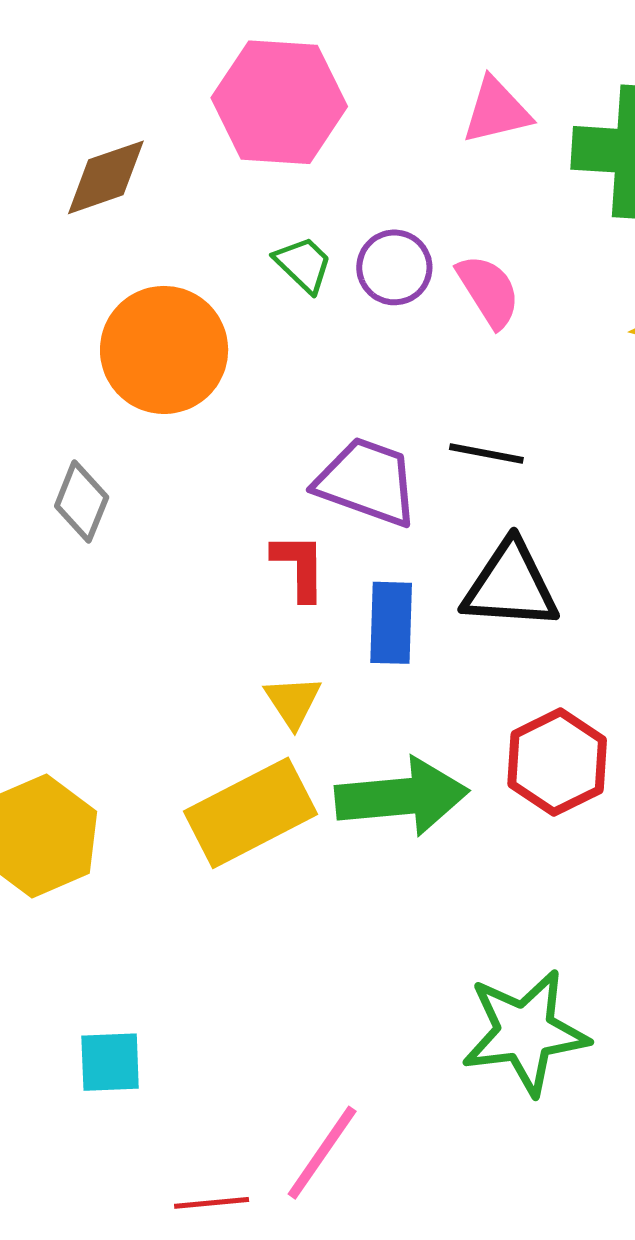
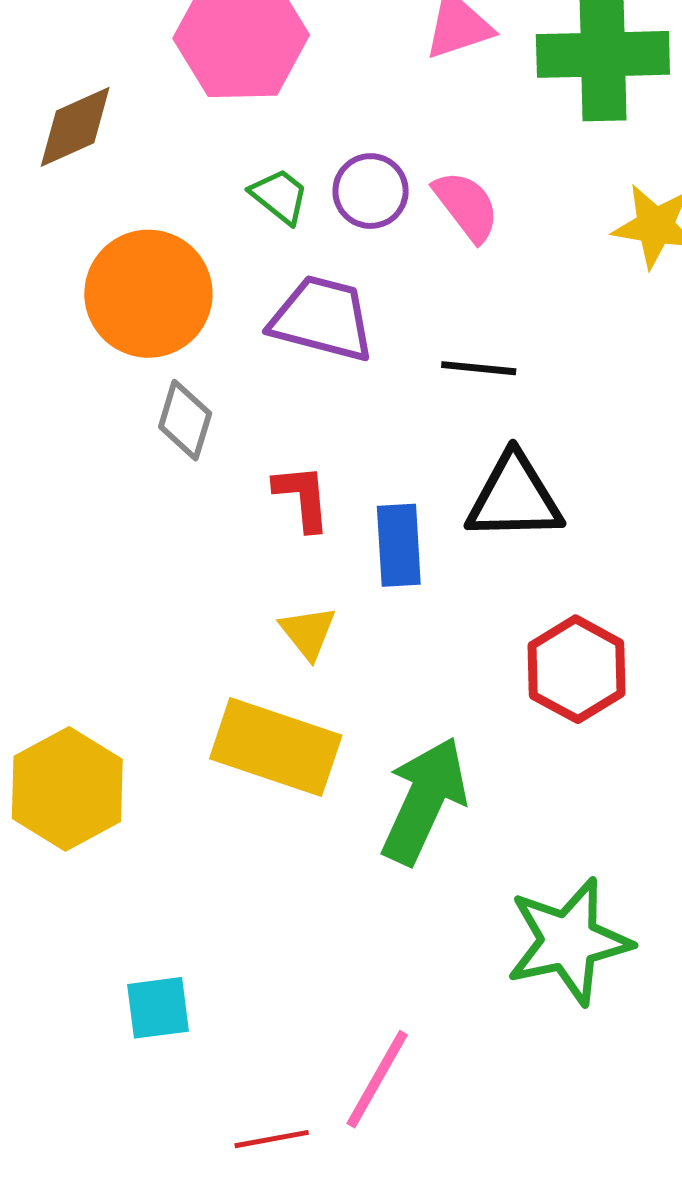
purple trapezoid: (367, 482) -> (322, 319), moved
gray diamond: (82, 502) -> (185, 420), moved
green arrow: (402, 797) -> (424, 801), moved, turned -55
yellow rectangle: (251, 813) -> (276, 747), turned 51

